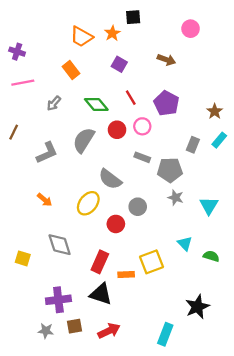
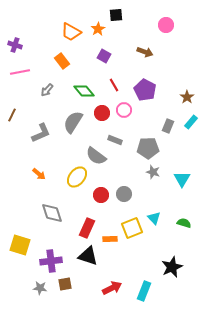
gray rectangle: (142, 157) -> (115, 140), moved
gray circle: (138, 207) -> (124, 194), moved
cyan triangle: (185, 243) -> (154, 218), moved
yellow square: (23, 258) -> (20, 245), moved, size x1.5
red arrow: (109, 331) -> (112, 288), moved

